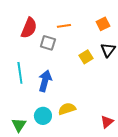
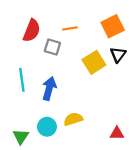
orange square: (103, 24) -> (113, 26), size x1.5
yellow square: (86, 57) -> (94, 62), size x1.5
red triangle: (107, 122) -> (117, 133), turned 40

